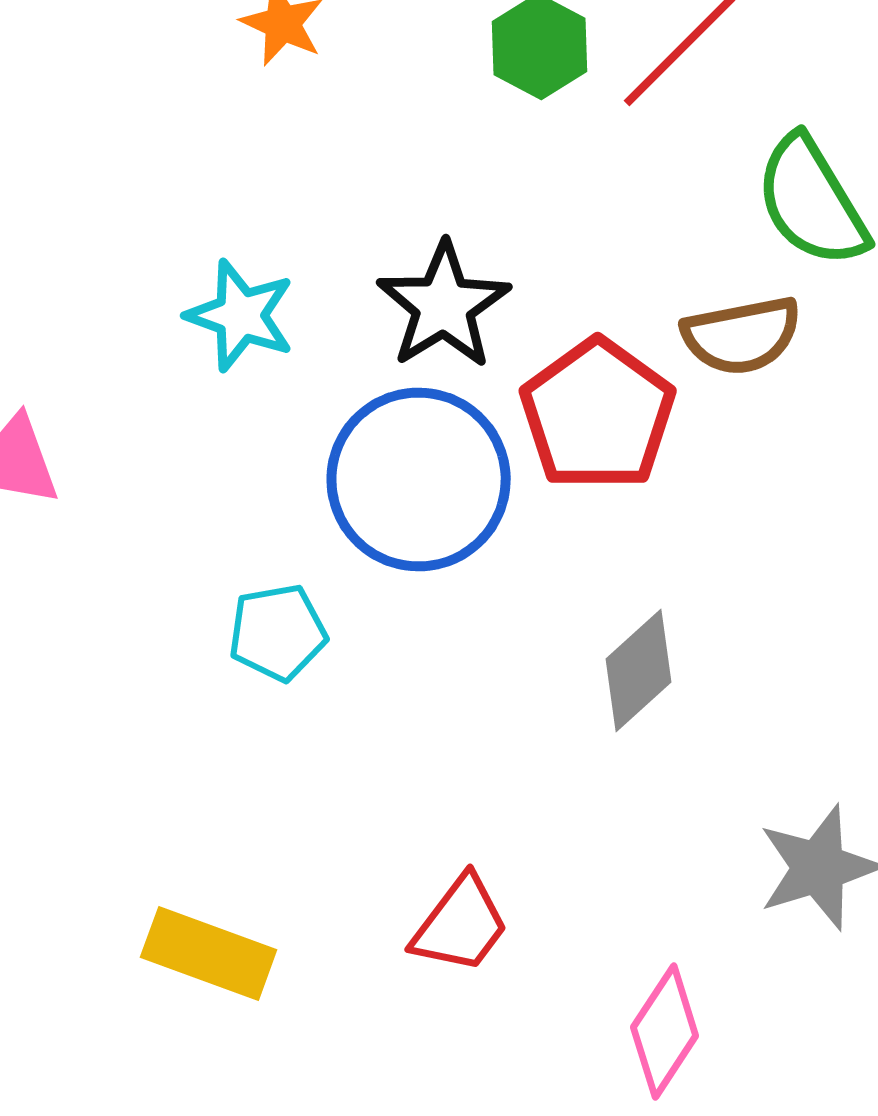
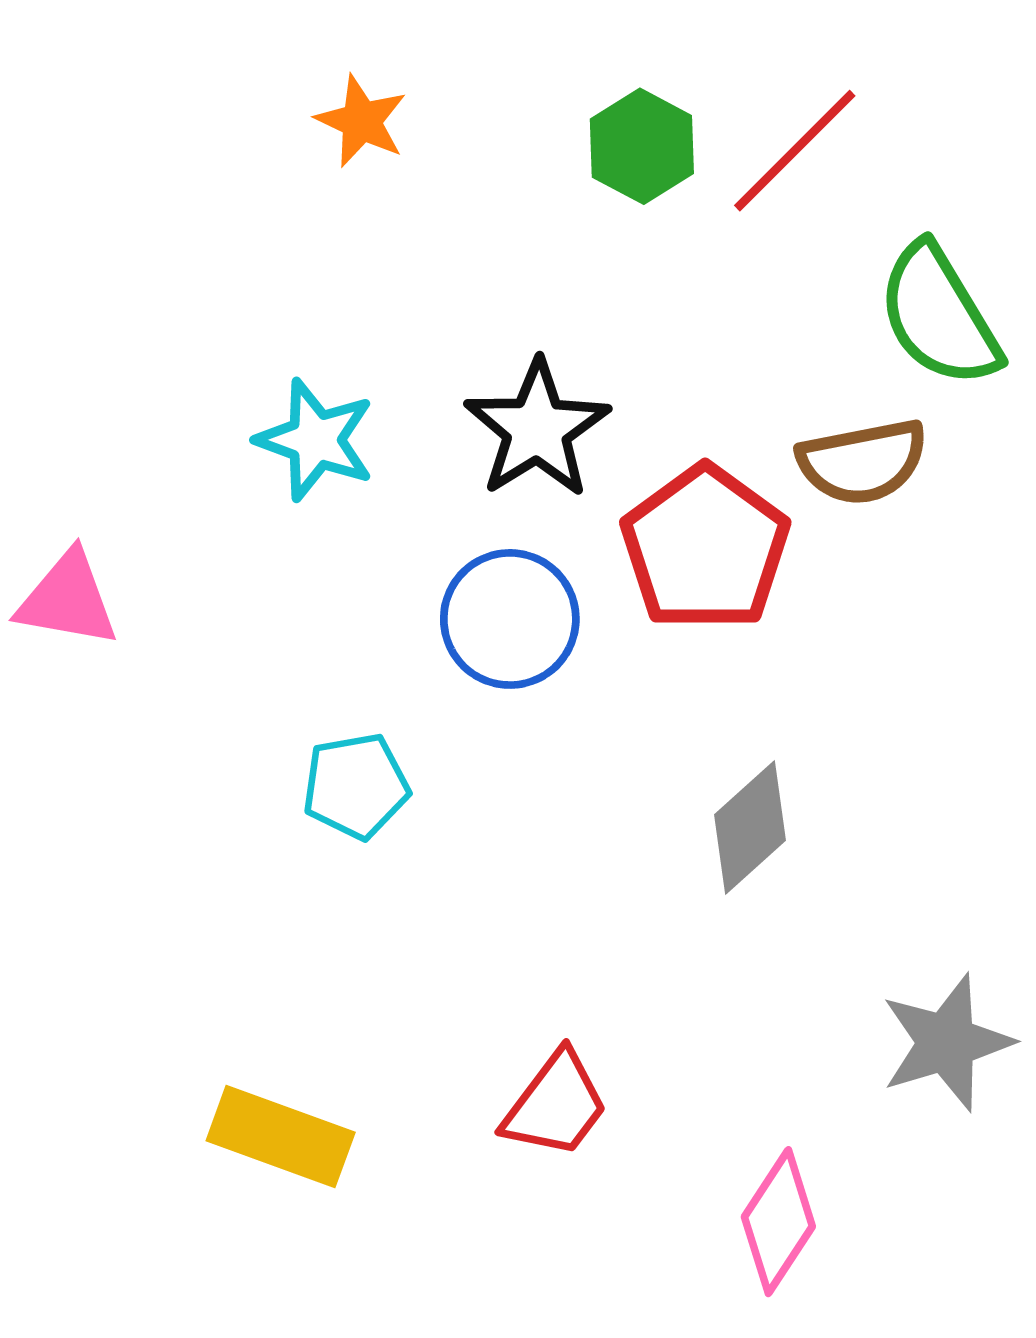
blue circle: (419, 480) -> (510, 619), size x0.7

